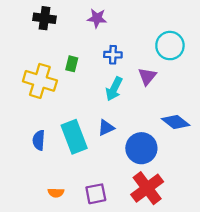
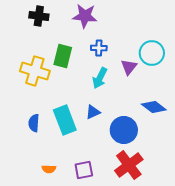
purple star: (97, 18) -> (85, 16), size x1.4
cyan circle: (170, 46) -> (152, 53), moved
green rectangle: (72, 64) -> (63, 56), size x1.6

